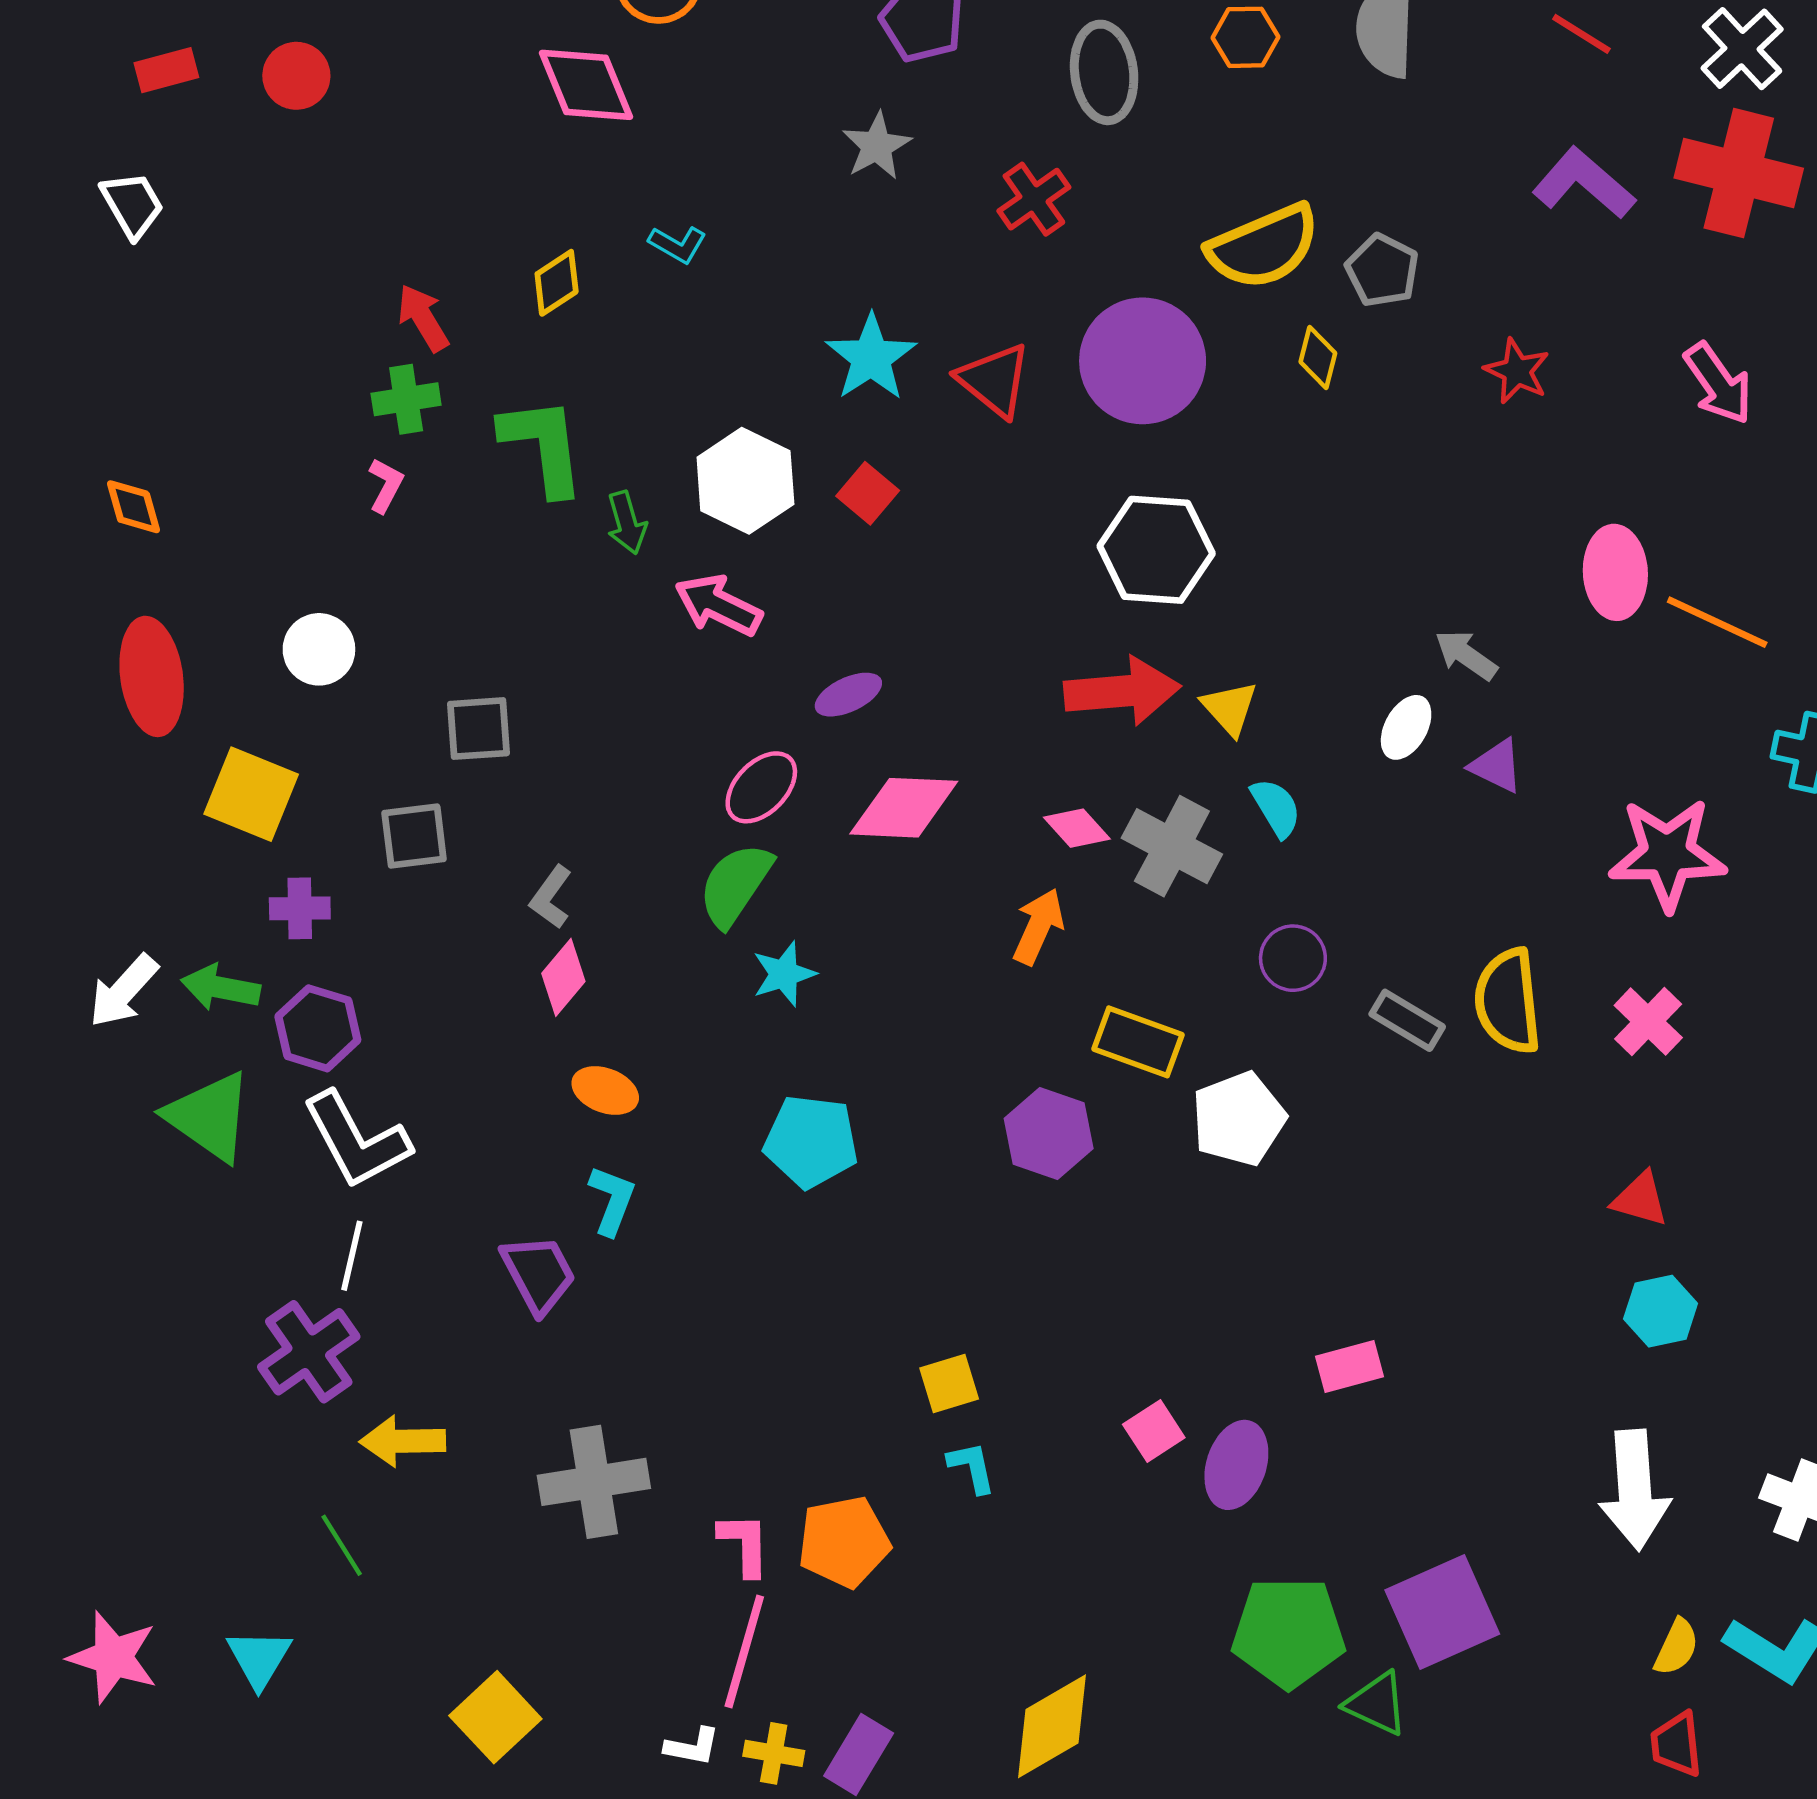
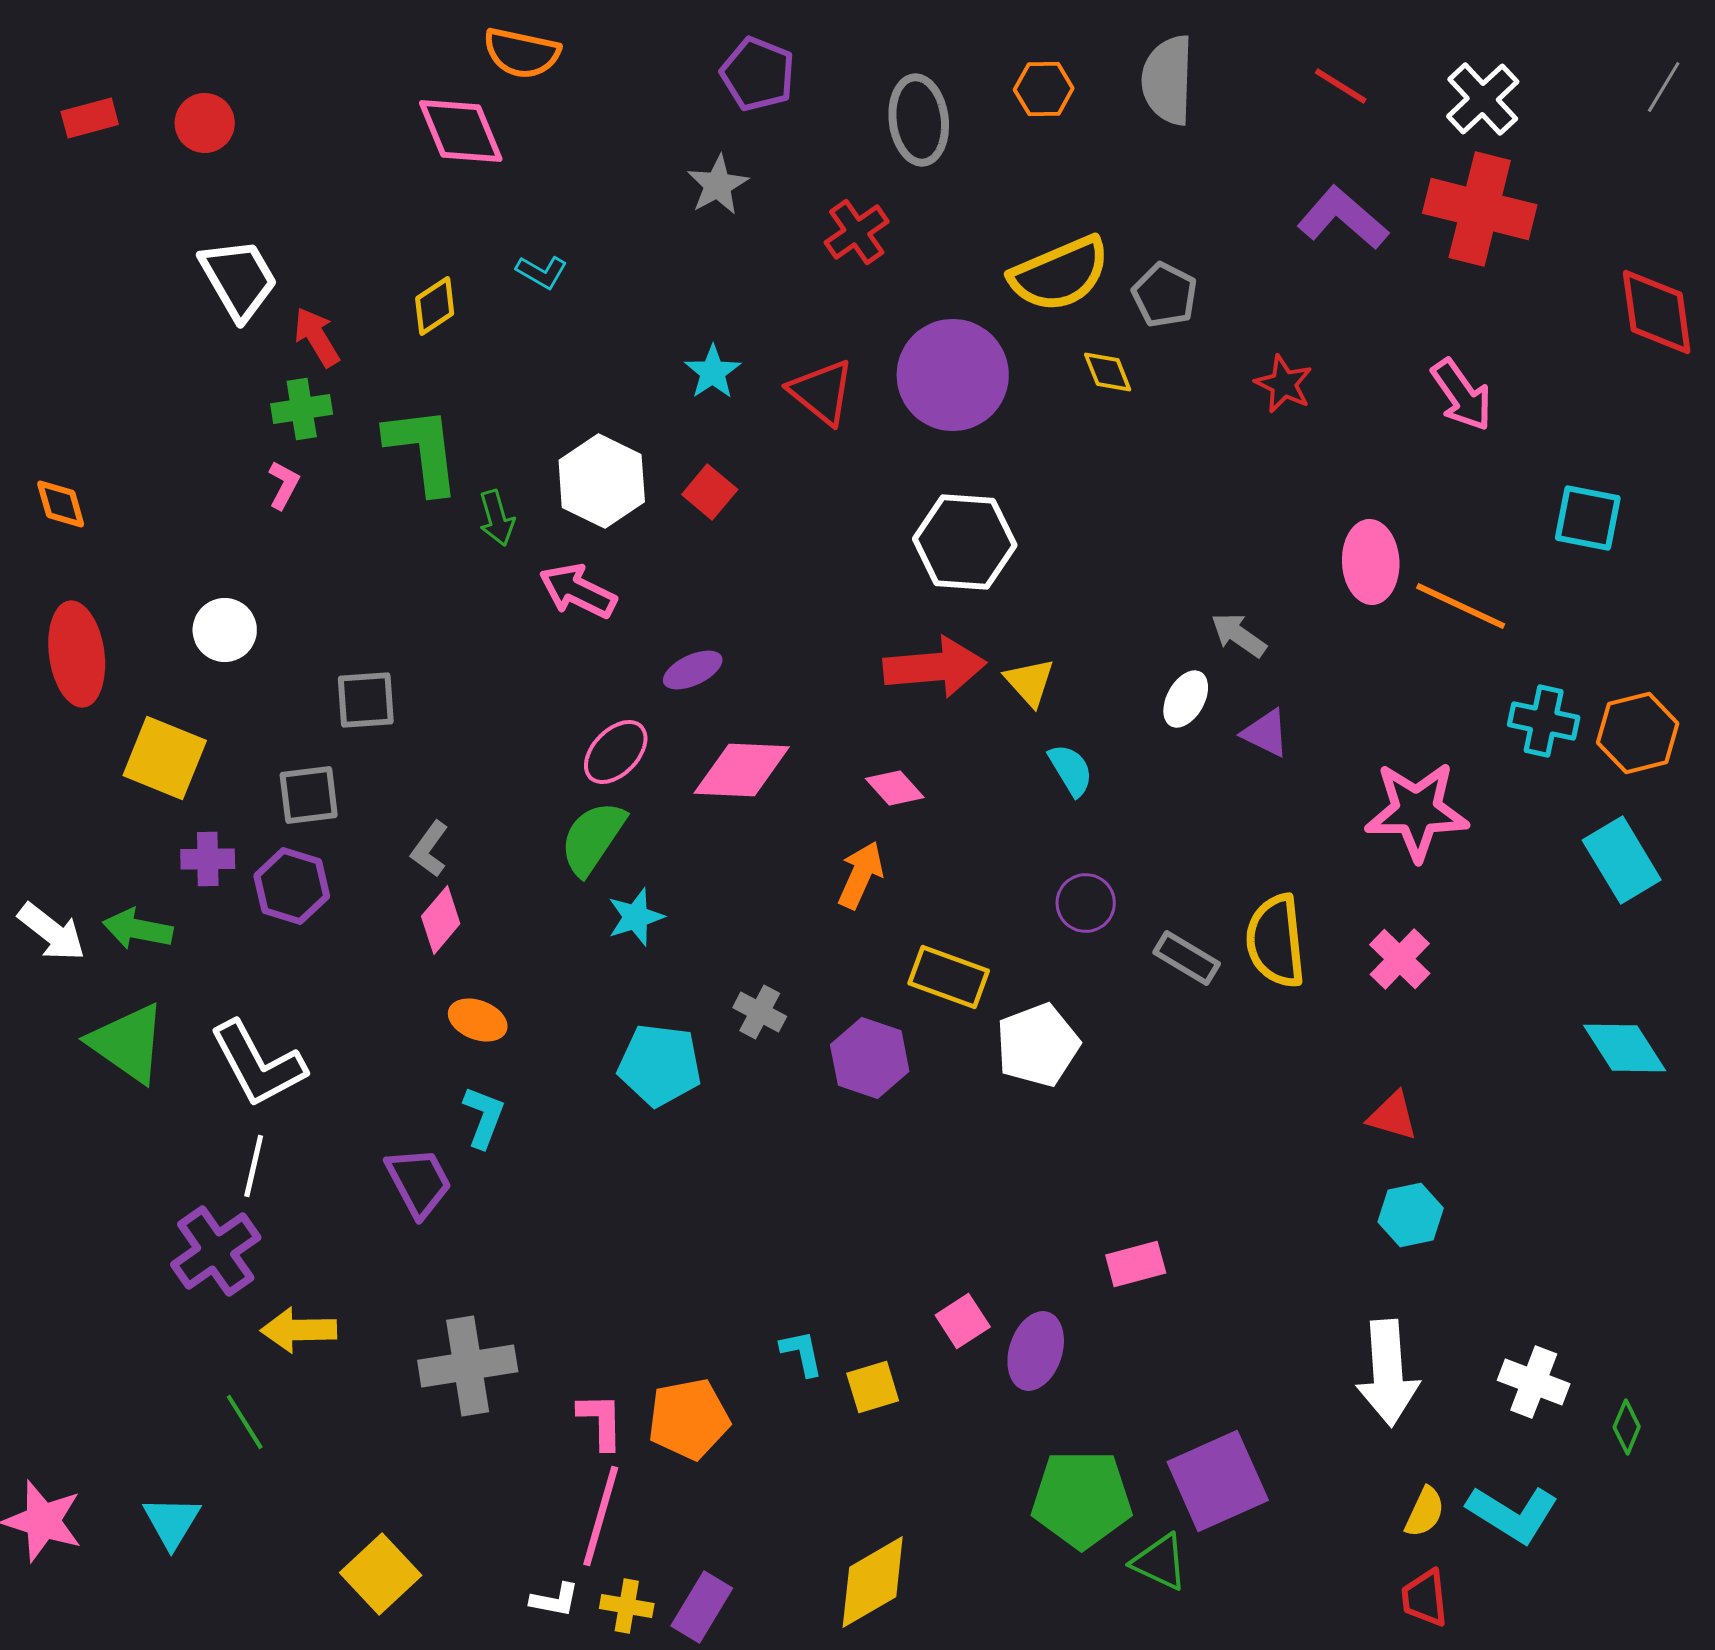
white trapezoid: (132, 205) -> (239, 279), moved, size x1.4
cyan star: (871, 357) -> (713, 372), size x0.7
yellow diamond: (1318, 357) -> (1108, 372), turned -36
gray cross: (1172, 846) -> (760, 1012), moved, size x0.6
white arrow: (123, 991) -> (52, 932), turned -94
purple hexagon: (318, 1028) -> (292, 886), moved
yellow square: (949, 1383) -> (873, 1387), moved

